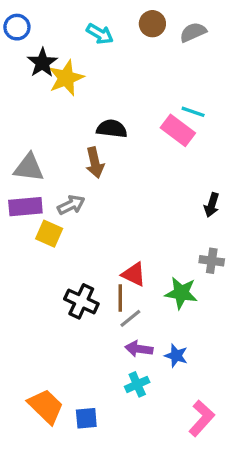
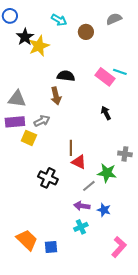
brown circle: (152, 24) -> (86, 32), moved
cyan line: (193, 112) -> (120, 72), moved
black arrow: (212, 205) -> (106, 113), moved, turned 136
brown line: (120, 298) -> (71, 148), moved
gray line: (130, 318) -> (89, 186), moved

